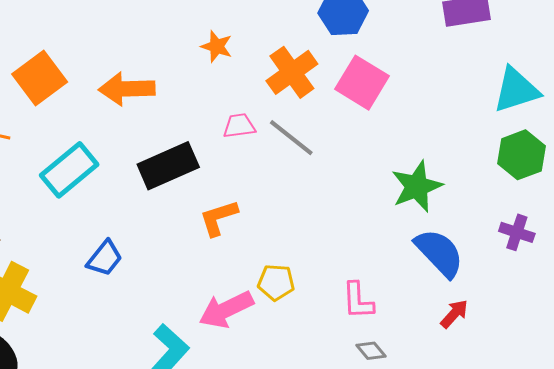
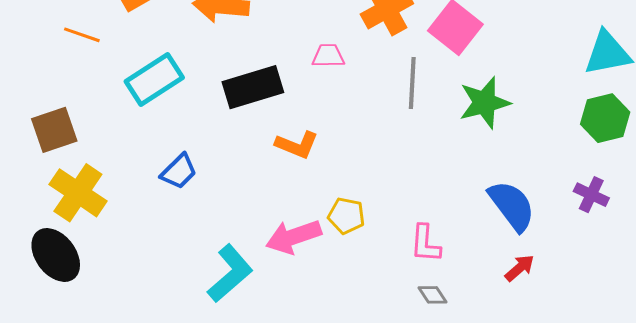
gray line: (291, 138) -> (412, 83), moved, turned 48
green star: (417, 186) -> (485, 103), moved
orange L-shape: (219, 218) -> (297, 145), turned -147

